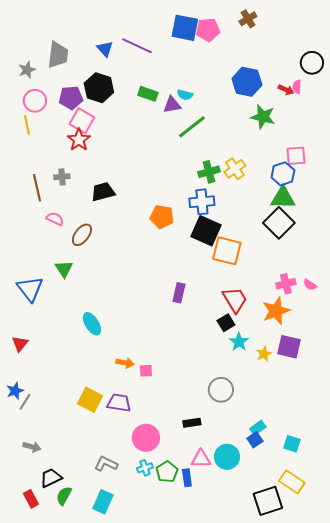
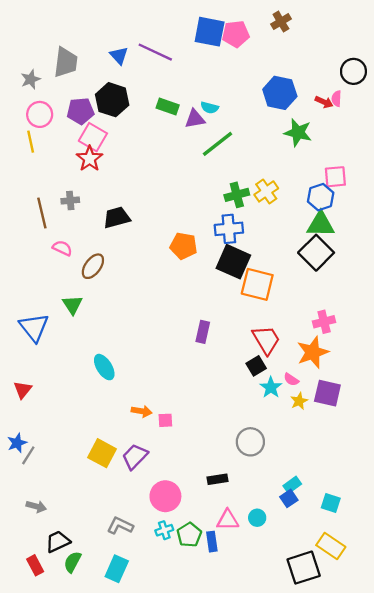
pink semicircle: (310, 285) -> (291, 380), moved
purple trapezoid: (119, 403) -> (135, 457), turned -55
cyan circle: (227, 457) -> (257, 518), size x0.6

